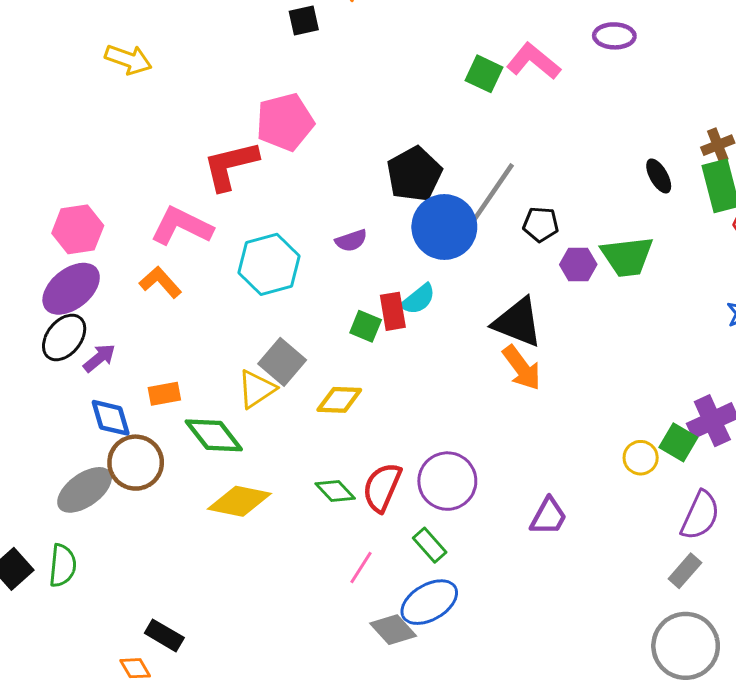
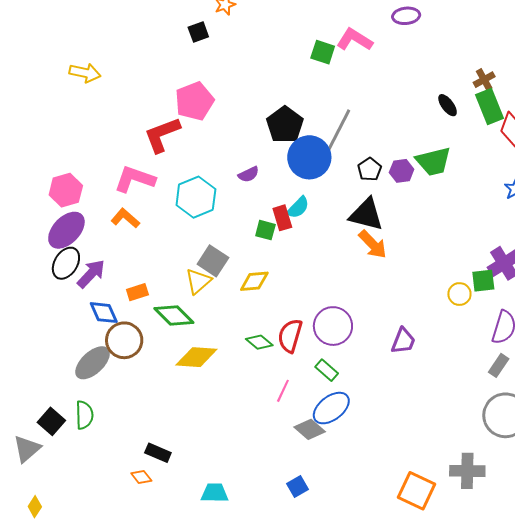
black pentagon: (541, 224) -> (370, 169), moved, turned -30
purple arrow: (99, 358) -> (91, 274), size x1.4
green square: (678, 442) -> (483, 281), turned -30

